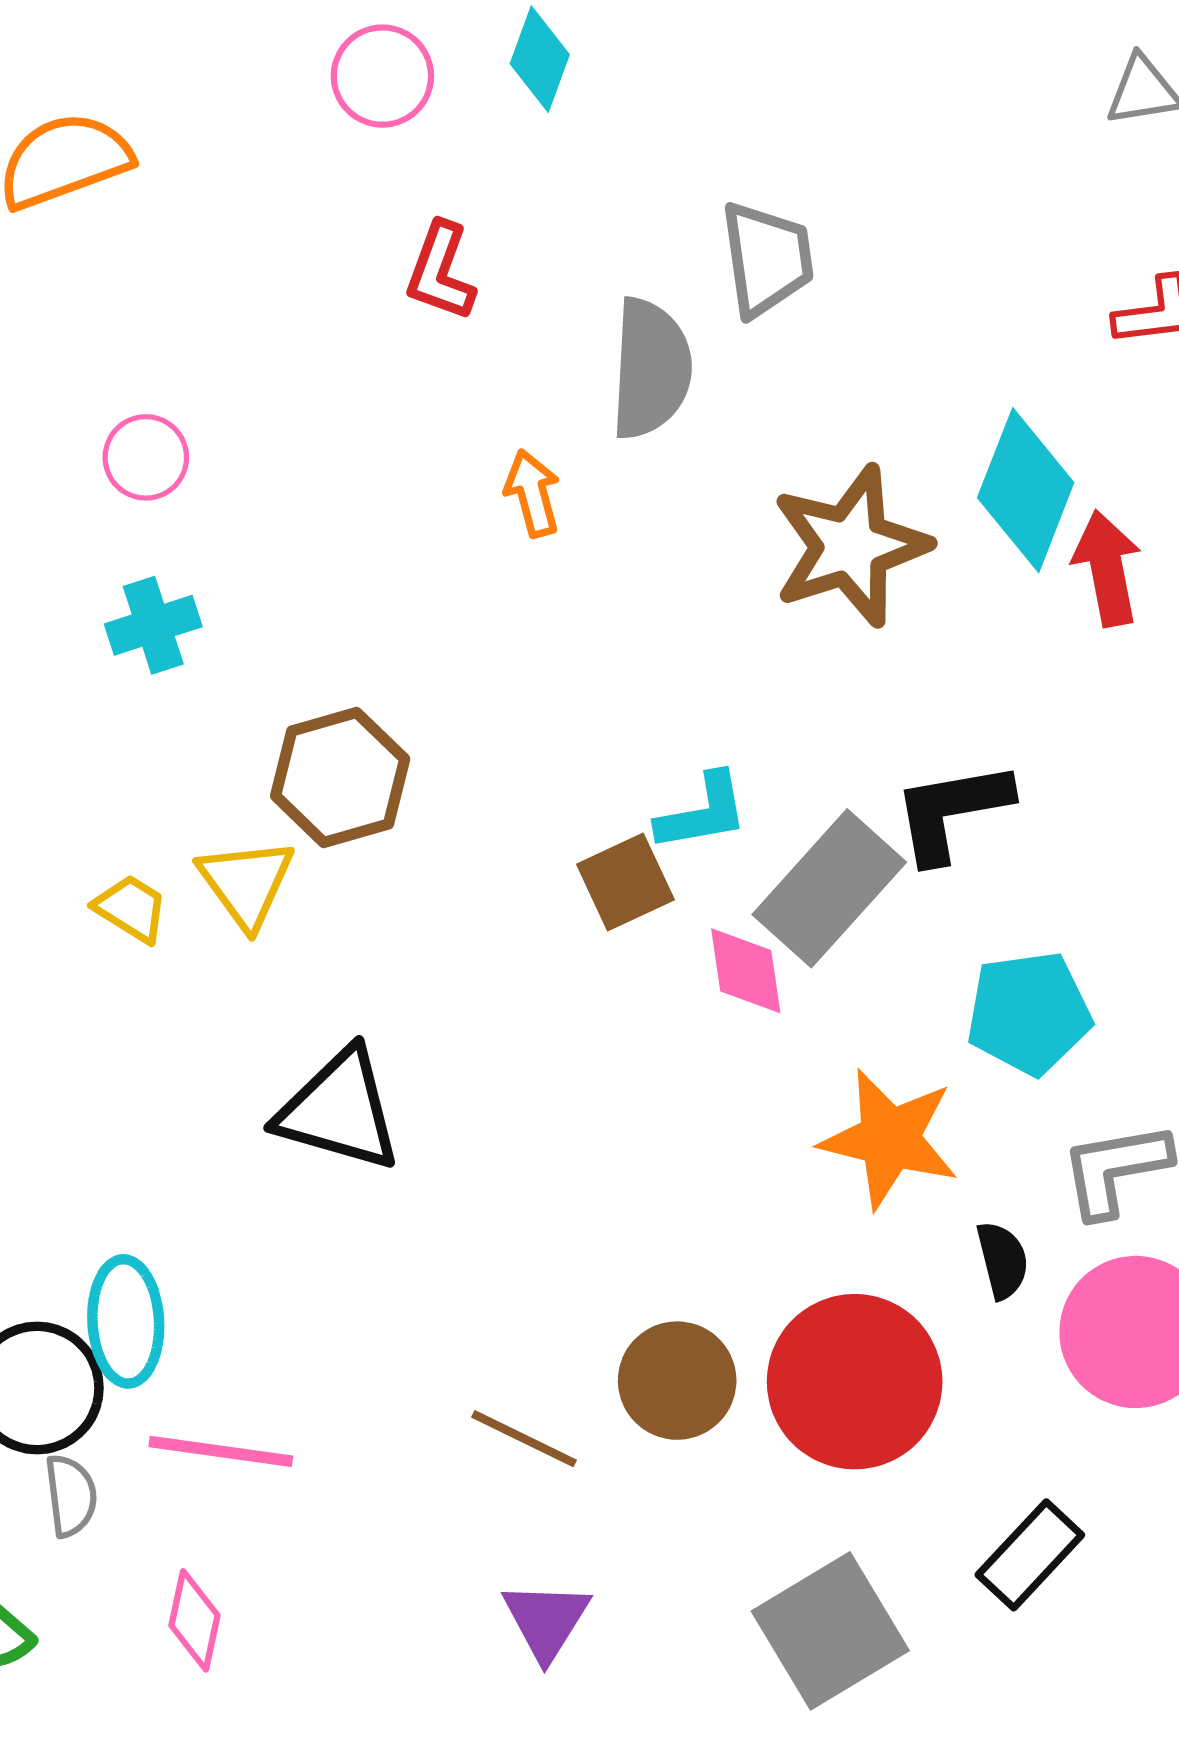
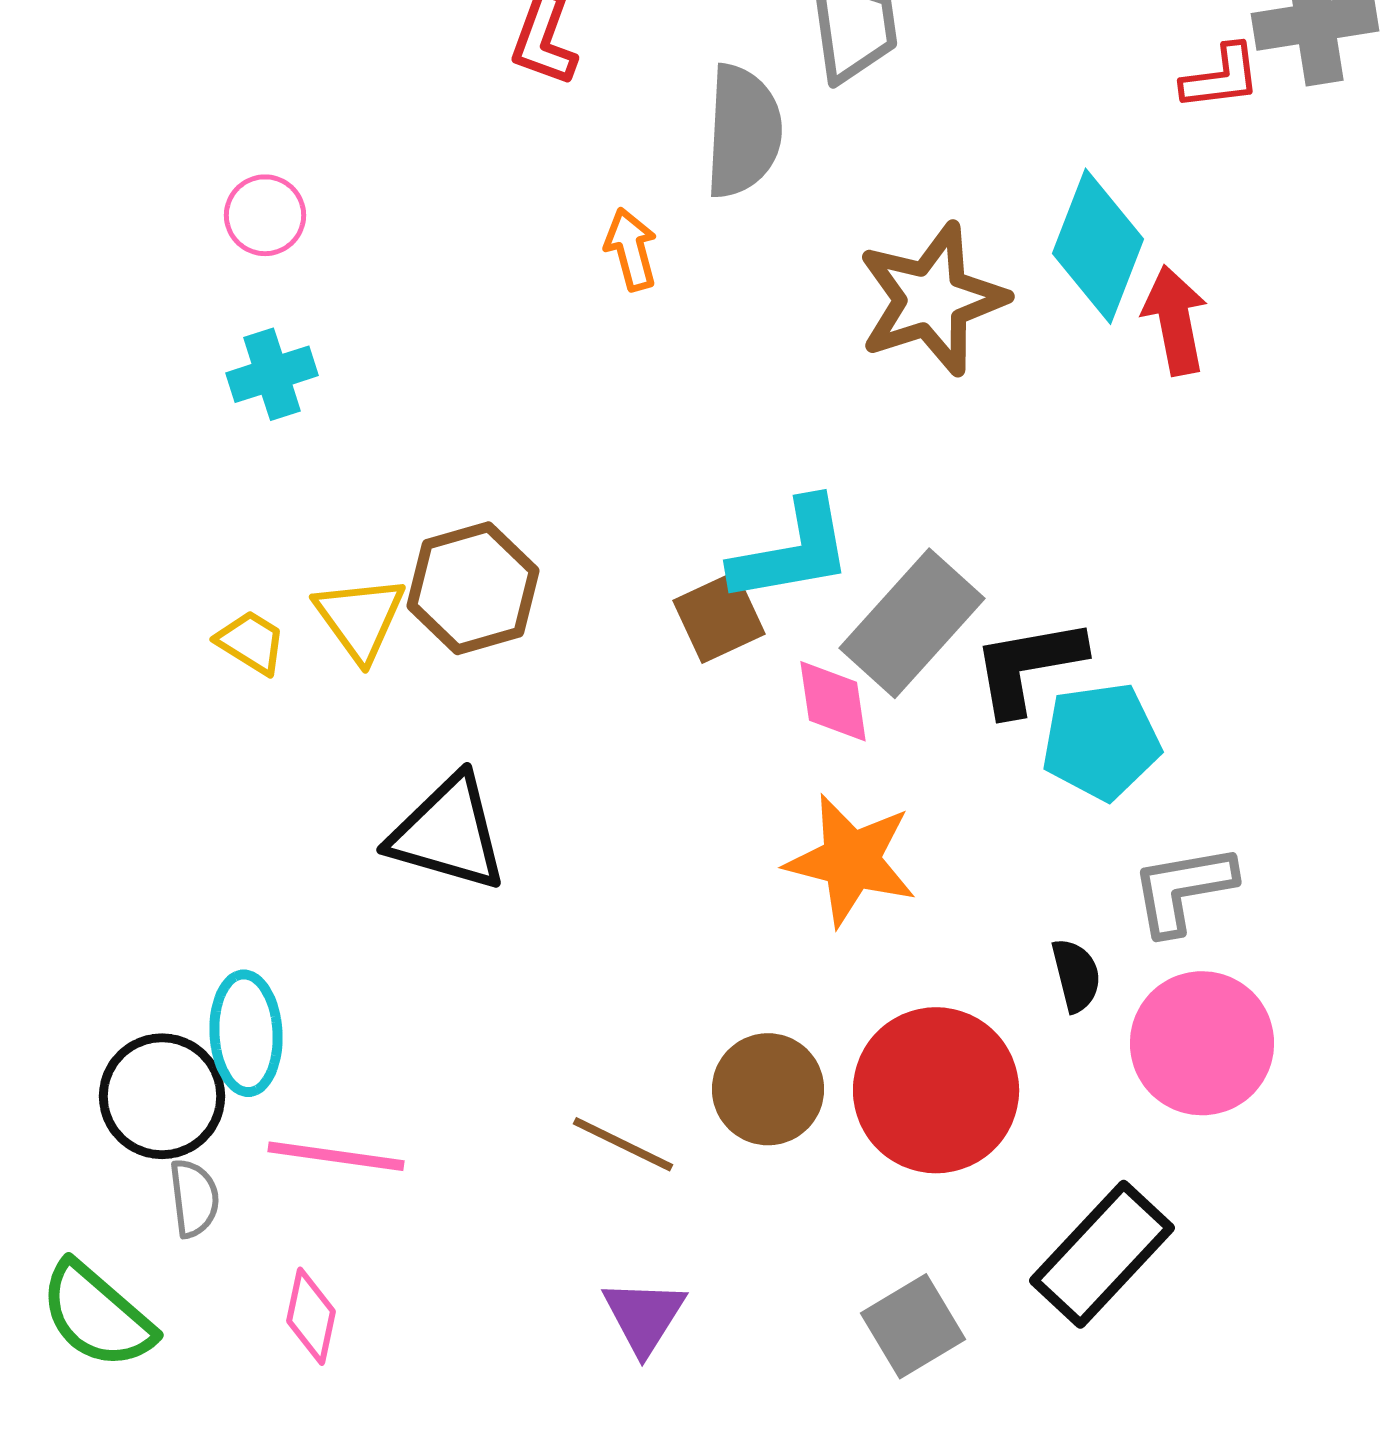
brown hexagon: (340, 777) -> (473, 588), moved
black L-shape: (952, 811) -> (1028, 666), moved
cyan L-shape: (702, 812) -> (792, 551), size x1.4
orange star: (889, 1139) -> (851, 860), moved
black rectangle: (1030, 1555) -> (1102, 1254), size x1.4
gray square: (830, 1631) -> (913, 1326), size x0.7

